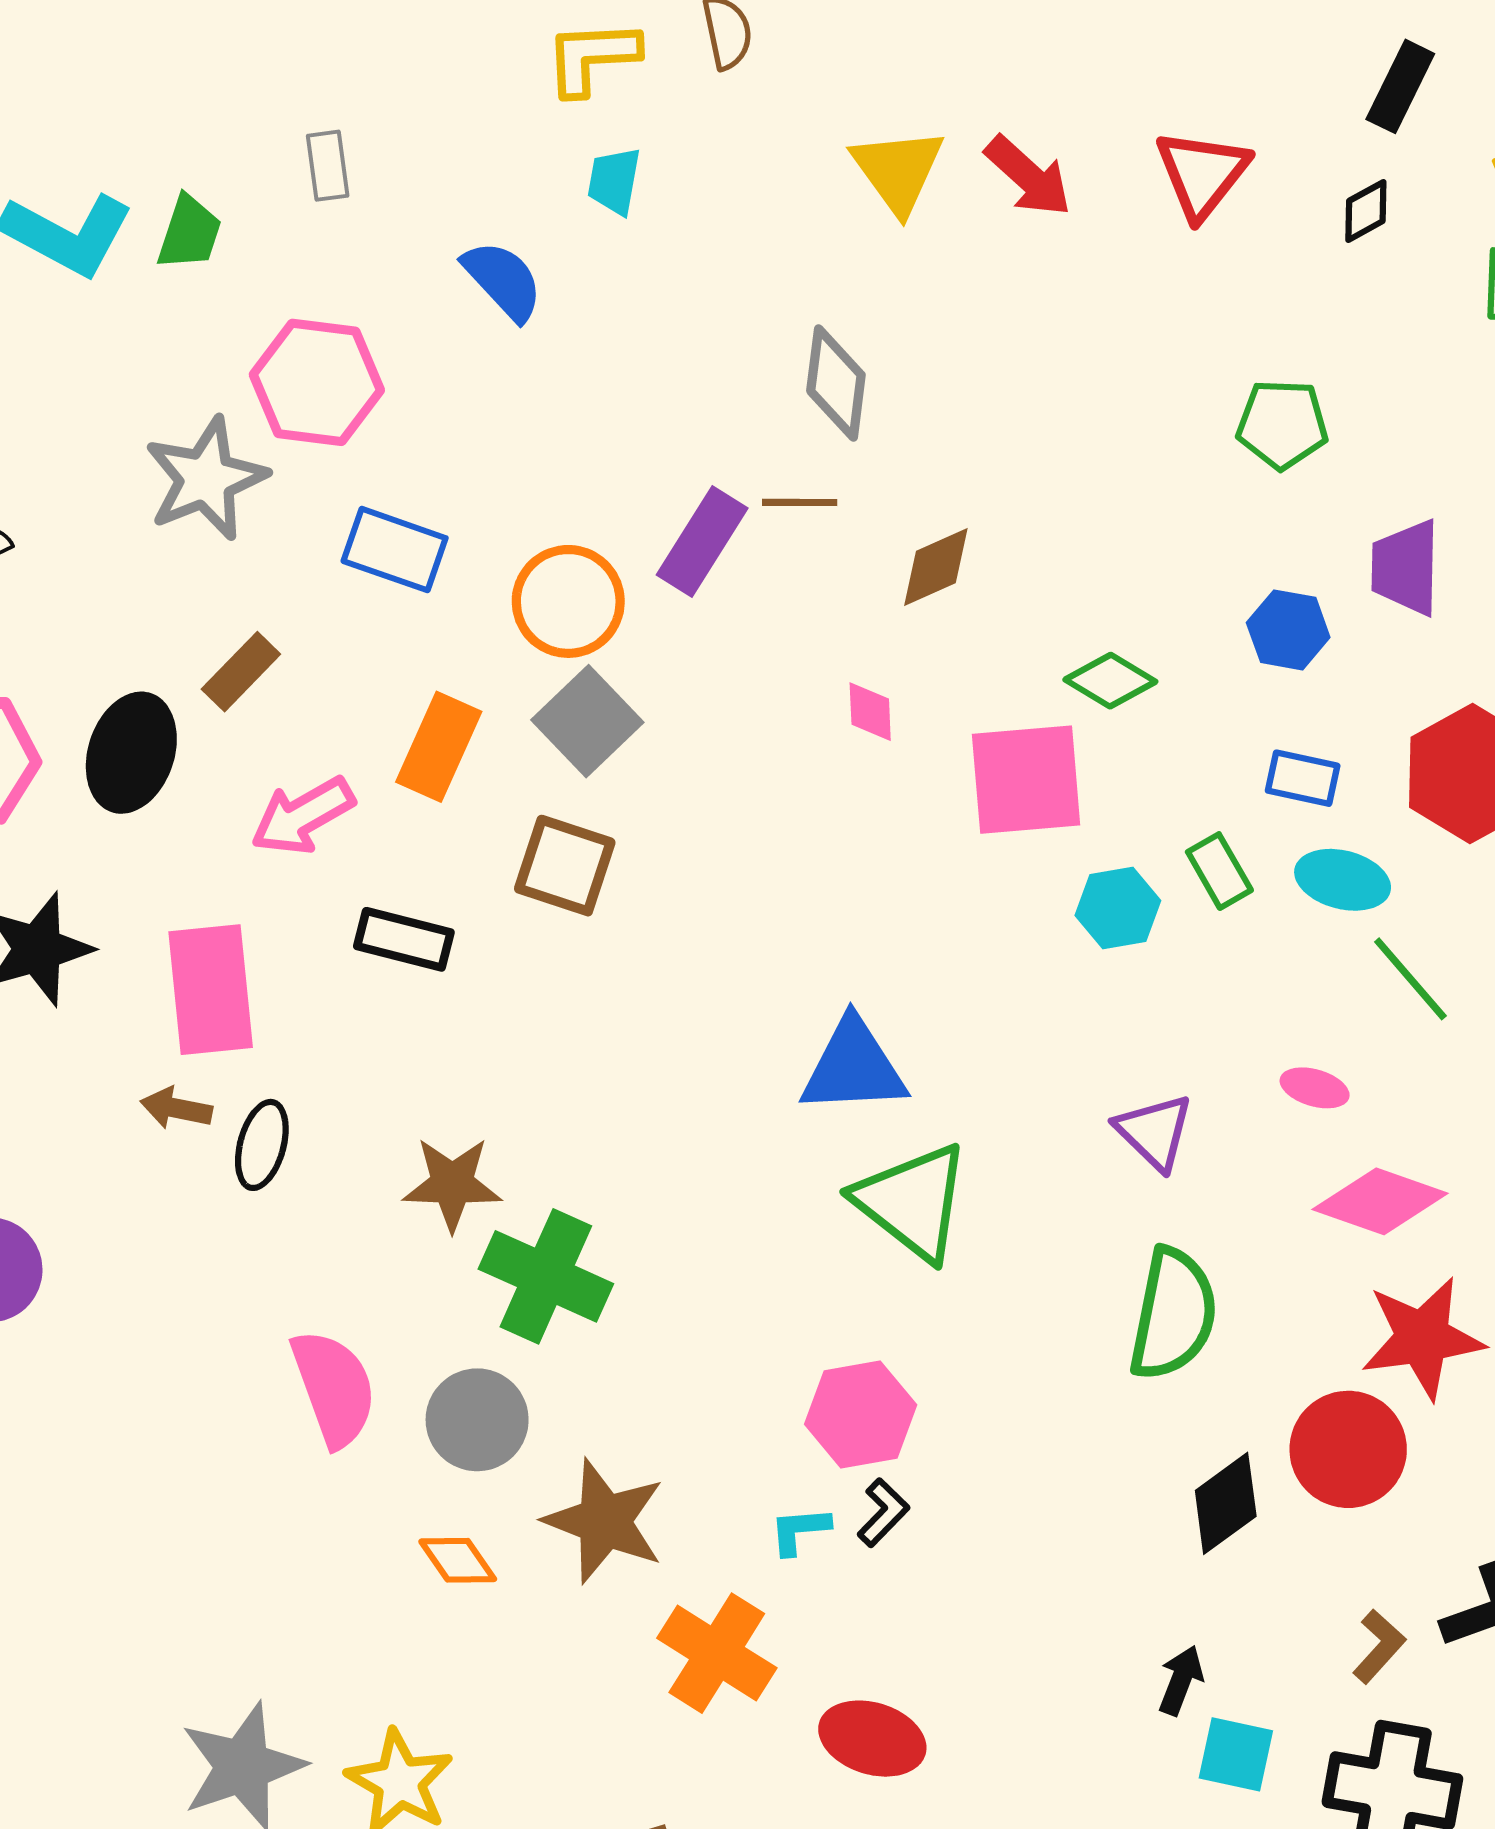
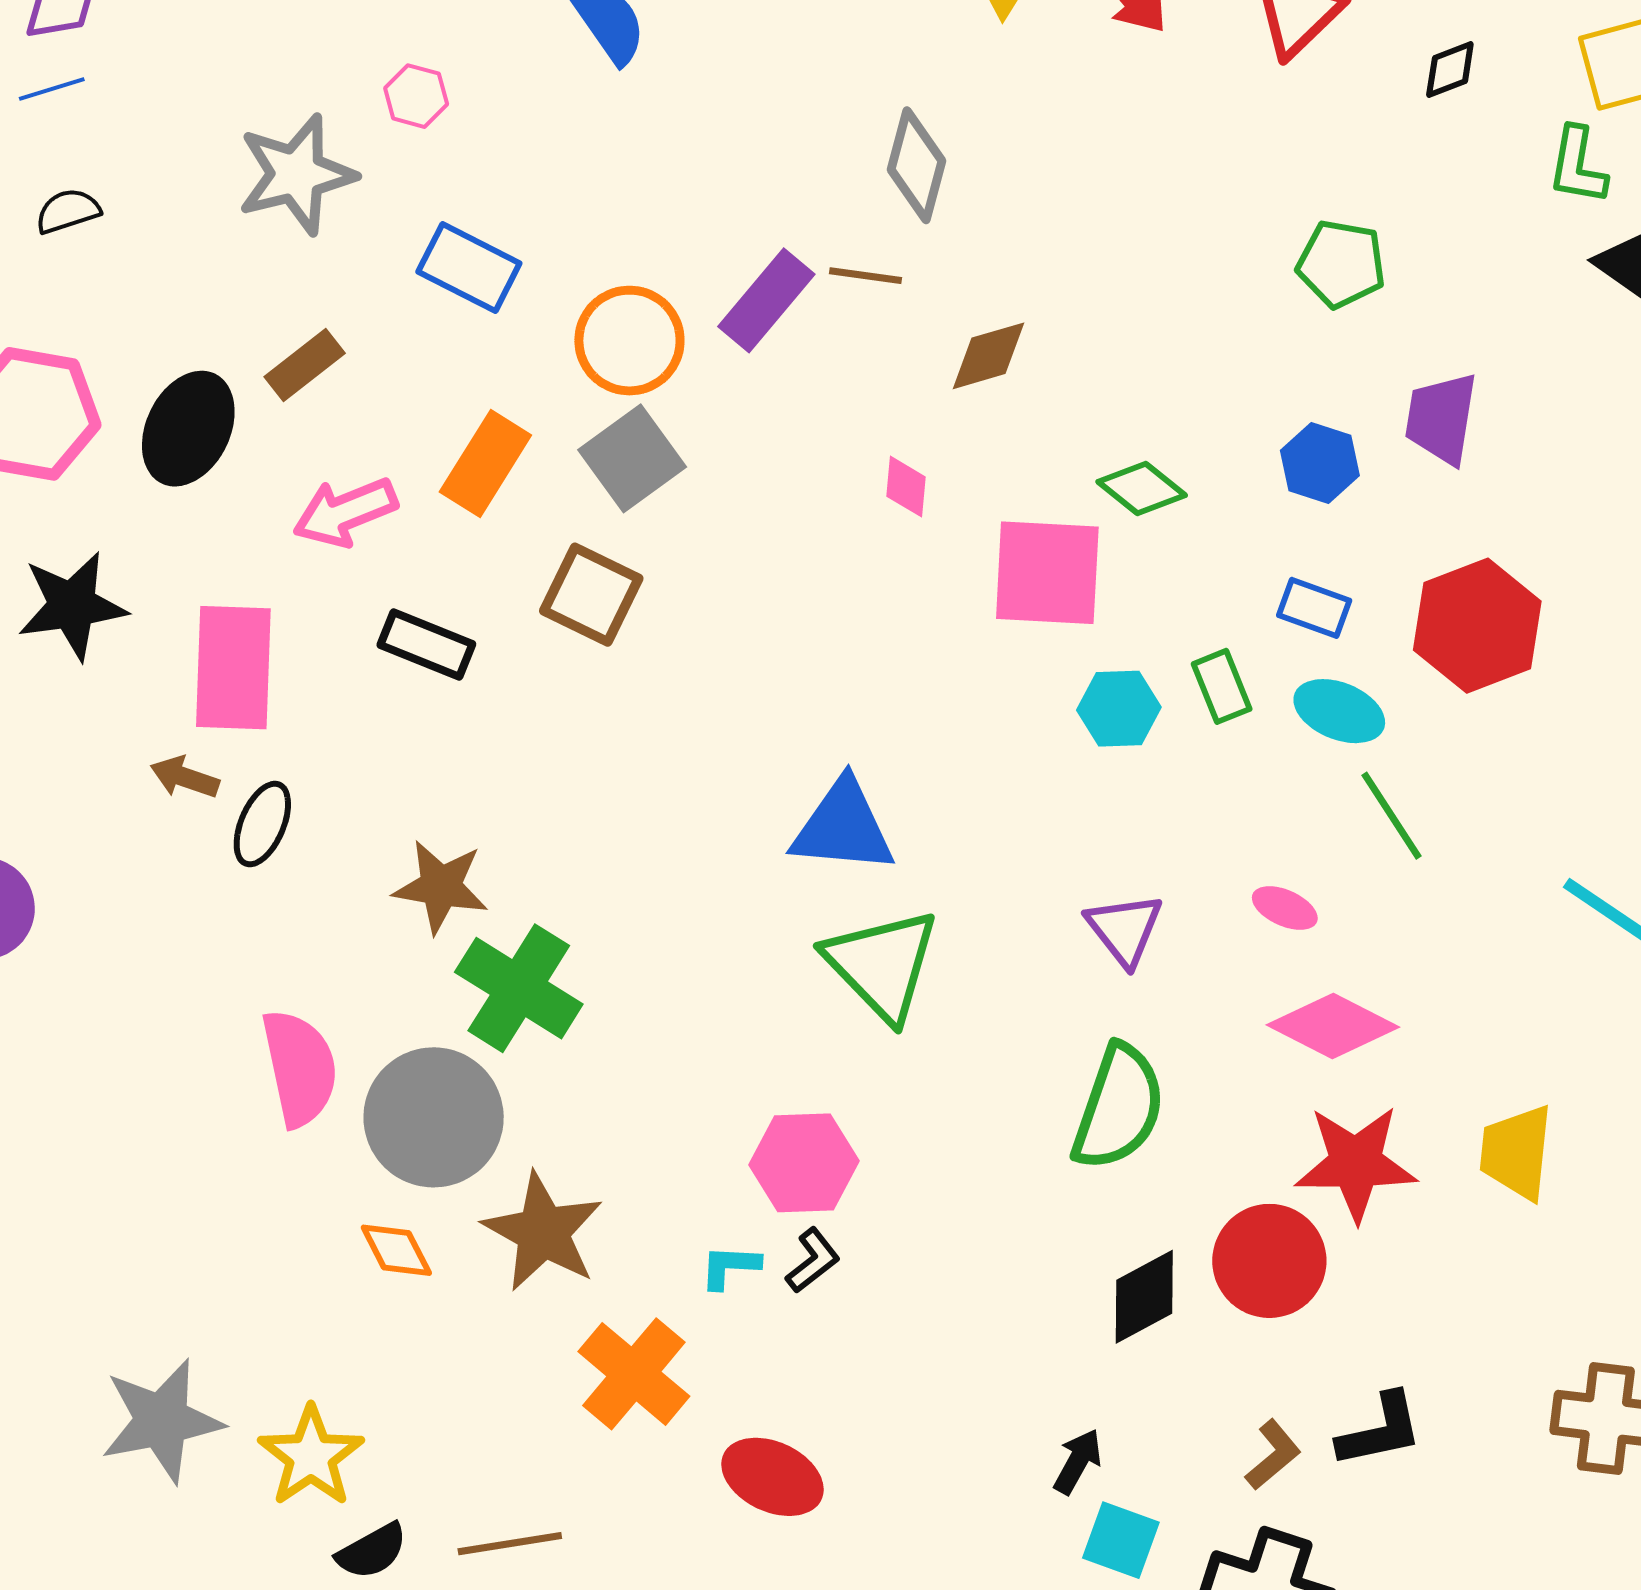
pink hexagon: (317, 382) -> (416, 96), size x0.5
gray circle: (477, 1420) -> (434, 1117), size x1.4

